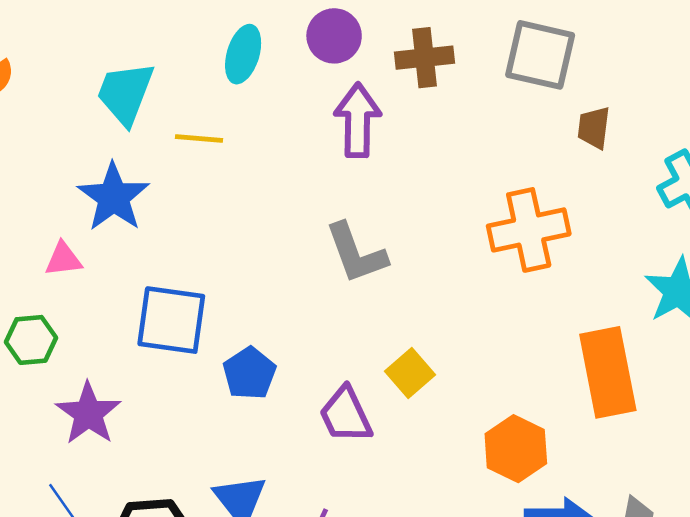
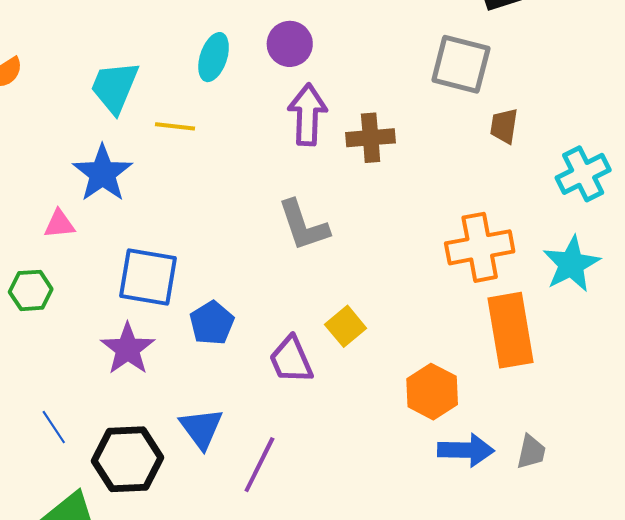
brown cross: (425, 58) -> (371, 138), moved
orange cross: (529, 230) -> (480, 247), moved
purple star: (88, 413) -> (128, 349), moved

